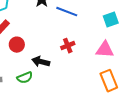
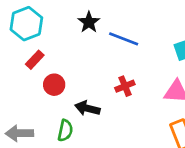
green semicircle: (25, 78) -> (65, 130), turned -56

